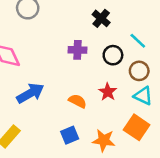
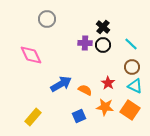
purple cross: (78, 50) -> (85, 43), moved
black circle: (113, 55) -> (103, 45), moved
blue arrow: (30, 93) -> (61, 84), moved
orange star: (104, 140) -> (105, 107), moved

